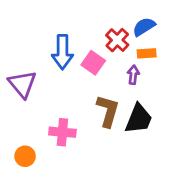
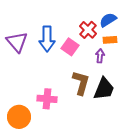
purple triangle: (22, 84) -> (17, 42), moved
orange circle: (25, 156) -> (19, 117), size x1.5

